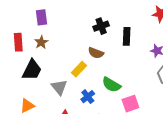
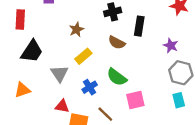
brown star: (41, 42) -> (76, 30), moved
brown semicircle: (96, 53) -> (117, 43), moved

